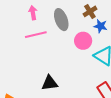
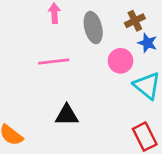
pink line: (36, 35) -> (54, 61), moved

